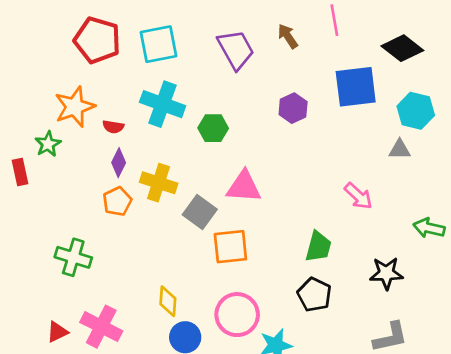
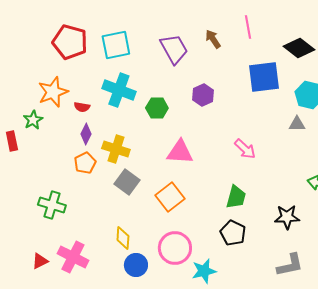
purple hexagon: (293, 108) -> (203, 95), moved
pink arrow: (358, 196) -> (245, 149), moved
gray square: (200, 212) -> (127, 182), moved
orange square: (230, 247) -> (170, 197), turned -32

